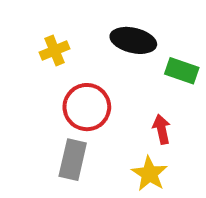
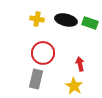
yellow cross: (55, 51) -> (37, 19), moved, turned 32
green rectangle: (182, 71) -> (90, 23), moved

